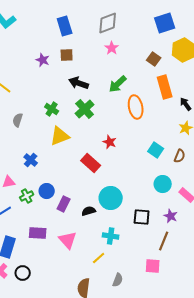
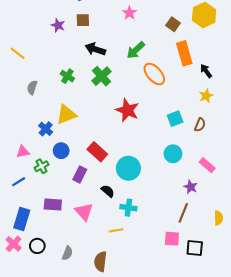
orange ellipse: (136, 107) -> (154, 74), turned -30
yellow triangle: (60, 136) -> (66, 114), moved
red star: (110, 142) -> (127, 110), size x1.6
cyan square: (156, 150) -> (175, 119), turned 35
red rectangle: (91, 163) -> (97, 152), moved
cyan circle: (163, 184) -> (173, 154), moved
blue circle: (47, 191) -> (61, 151), moved
black semicircle: (89, 211) -> (108, 191), moved, turned 56
black square: (142, 217) -> (195, 248), moved
yellow line: (99, 258) -> (116, 230), turned 32
gray semicircle: (118, 280) -> (67, 253), moved

